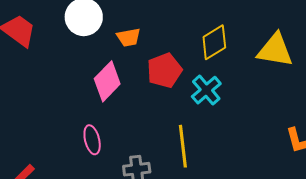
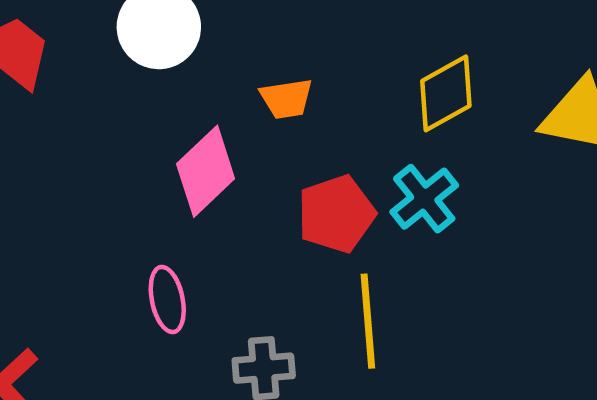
orange trapezoid: (129, 37) -> (286, 99), moved
red pentagon: (164, 70) -> (336, 214), moved

